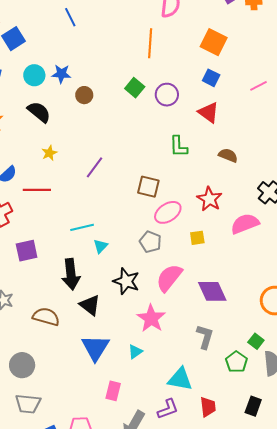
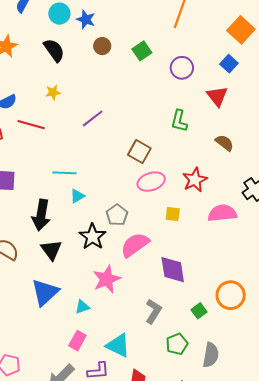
green square: (135, 88) -> (142, 51), moved
gray pentagon: (150, 242) -> (117, 215), moved
green square: (256, 341) -> (199, 311), moved
pink rectangle: (113, 391) -> (77, 341), moved

